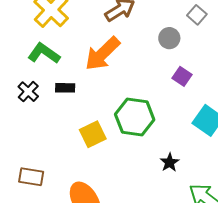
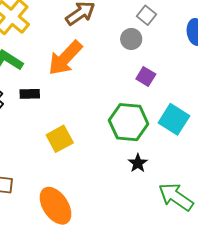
gray square: (197, 15) -> (146, 15), moved
green hexagon: (135, 117) -> (129, 122), moved

